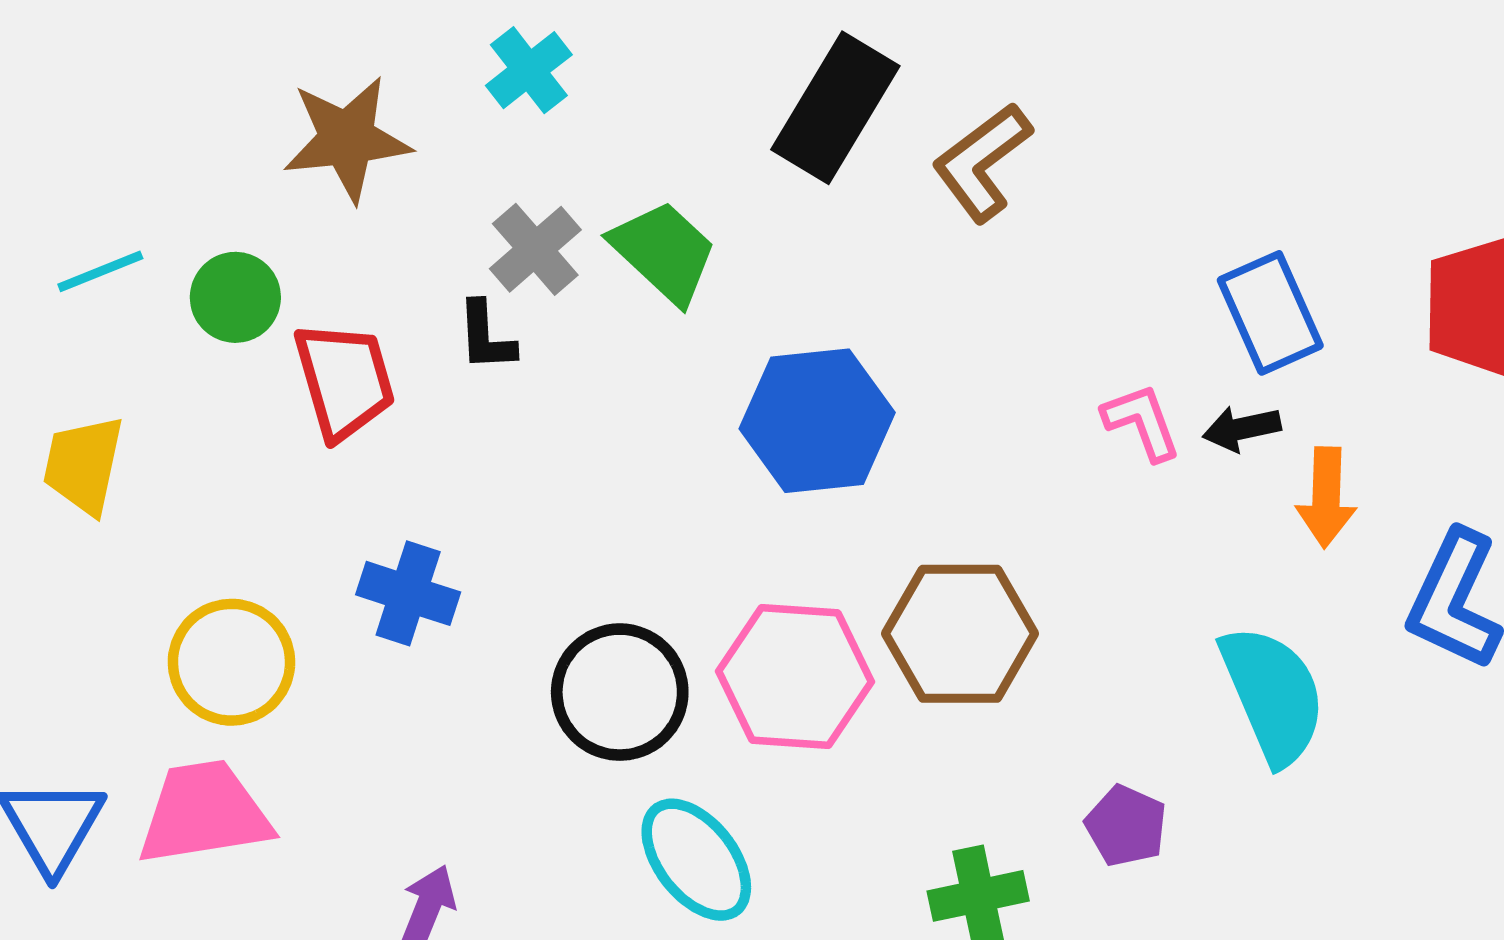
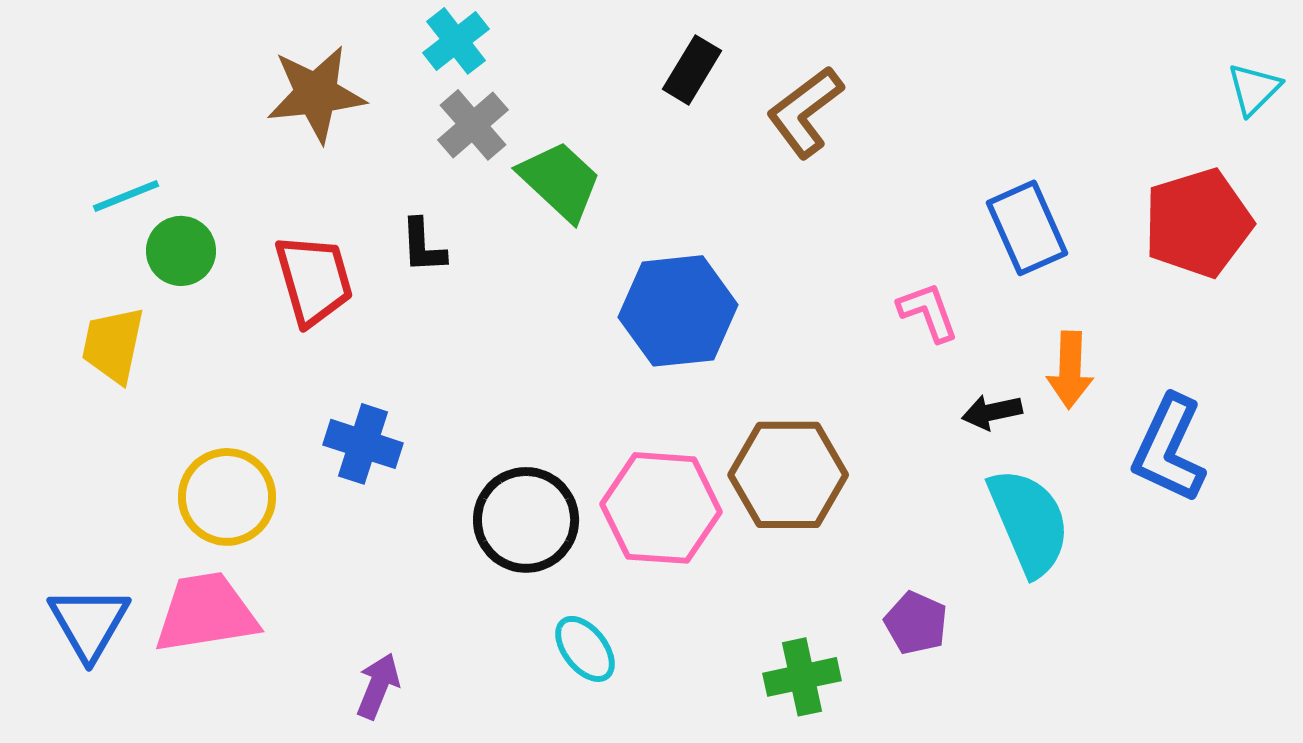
black rectangle: (835, 108) -> (692, 70), size x0.6
gray cross: (535, 249) -> (473, 125), moved
green circle: (235, 297) -> (181, 251), moved
black arrow: (1242, 428) -> (992, 412), moved
cyan ellipse: (696, 860) -> (585, 649), size x0.7

